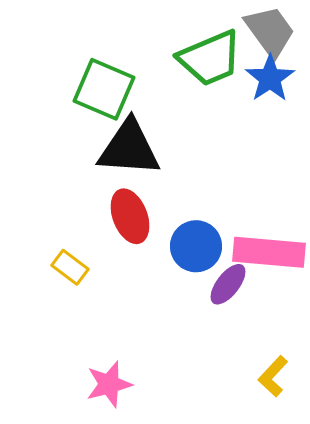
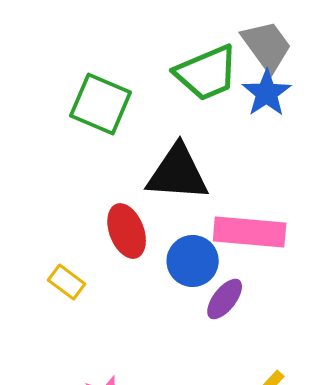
black triangle: (129, 148) -> (178, 173), moved
pink rectangle: (269, 252) -> (250, 232), moved

